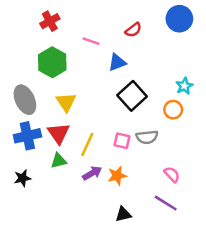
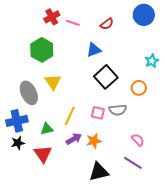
red cross: (50, 21) -> (52, 17), moved
pink line: (91, 41) -> (73, 23), moved
cyan star: (184, 86) -> (152, 61), moved
gray ellipse: (25, 100) -> (29, 93), moved
red triangle: (59, 133) -> (43, 154), moved
blue cross: (27, 136) -> (17, 121), moved
black triangle: (123, 214) -> (99, 172), size x1.5

